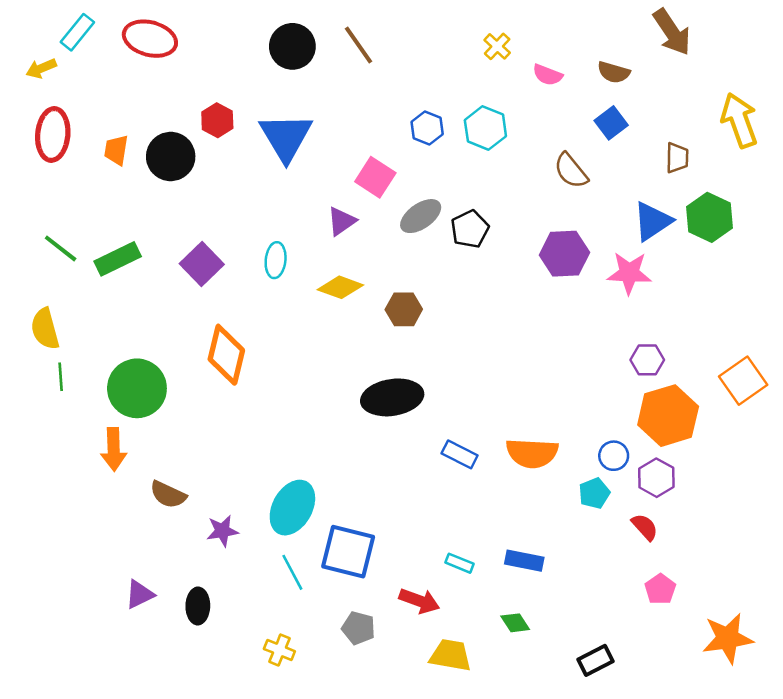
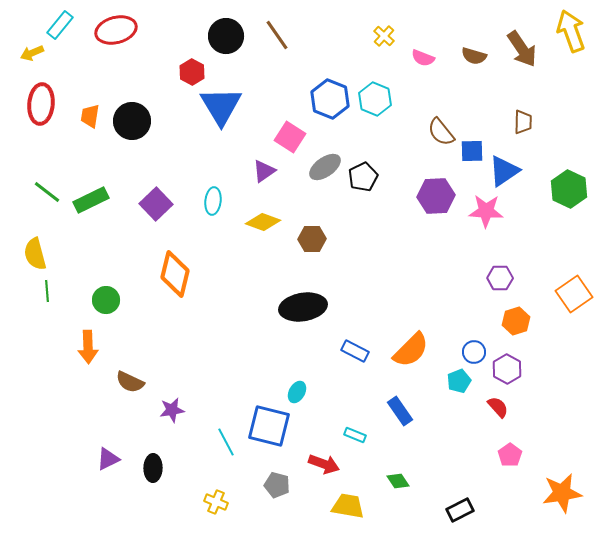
brown arrow: (672, 32) -> (522, 49), moved
red ellipse: (150, 39) -> (116, 30), turned -30
red hexagon: (217, 120) -> (192, 72), moved
yellow arrow: (739, 120) -> (571, 31), moved
blue square: (611, 123) -> (472, 151), moved, turned 35
blue hexagon: (427, 128) -> (330, 99), size x1.5
green hexagon: (709, 217) -> (569, 189), moved
green circle: (137, 388) -> (106, 300), size x0.6
orange hexagon: (668, 416) -> (516, 321), size x0.6
orange semicircle: (532, 453) -> (411, 350), turned -48
cyan ellipse: (292, 508) -> (297, 392), moved, size x0.5
blue rectangle: (524, 561) -> (400, 411), moved, turned 44

